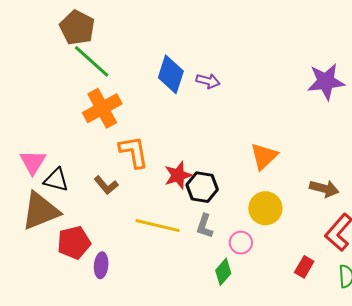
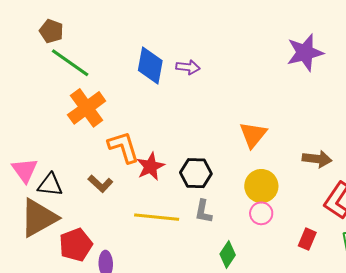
brown pentagon: (77, 28) -> (51, 31), size x0.7
red star: (178, 175) -> (150, 166), moved
pink circle: (241, 243) -> (261, 213), moved

